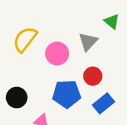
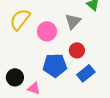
black circle: (17, 98) -> (15, 77), moved

